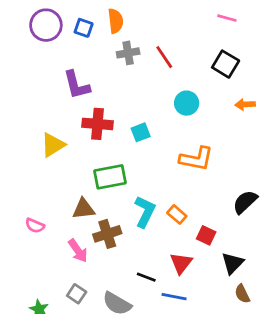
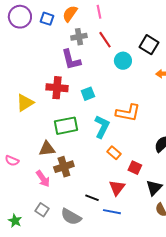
pink line: (227, 18) -> (99, 12), moved, turned 64
orange semicircle: (116, 21) -> (70, 14), turned -138
purple L-shape: (77, 85) -> (71, 60), moved
cyan circle: (187, 103) -> (123, 61), moved
cyan L-shape: (145, 212) -> (102, 127), moved

